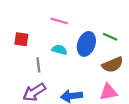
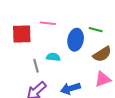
red square: (21, 39) -> (22, 34), moved, size x1.5
cyan semicircle: (59, 50) -> (53, 57), moved

